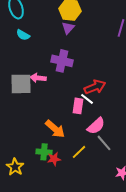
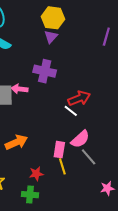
pink rectangle: (78, 106) -> (59, 150), moved
orange arrow: (55, 129) -> (16, 142), moved, turned -65
green cross: (44, 152) -> (30, 195), moved
yellow line: (79, 152) -> (62, 166), turned -63

